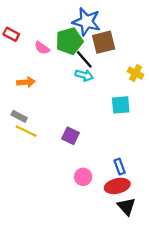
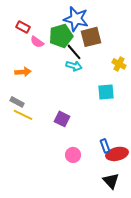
red rectangle: (11, 34) -> (23, 27), moved
red ellipse: (117, 186) -> (117, 154), moved

